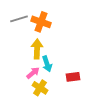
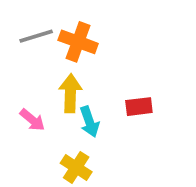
pink arrow: (33, 73) -> (32, 120), moved, turned 80
red rectangle: (73, 77) -> (139, 107), moved

